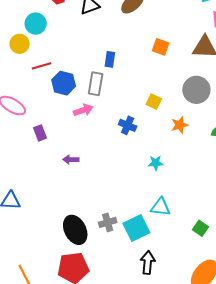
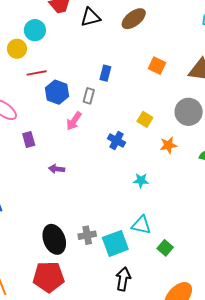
gray rectangle: (96, 84) -> (89, 96), size x0.7
pink arrow: (83, 110) -> (74, 121), turned 138
green square: (200, 228) -> (165, 248), moved

